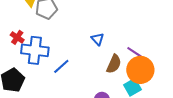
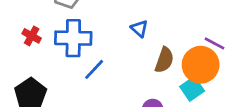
blue cross: (35, 50) -> (73, 38), moved
purple line: (134, 52) -> (214, 43), moved

